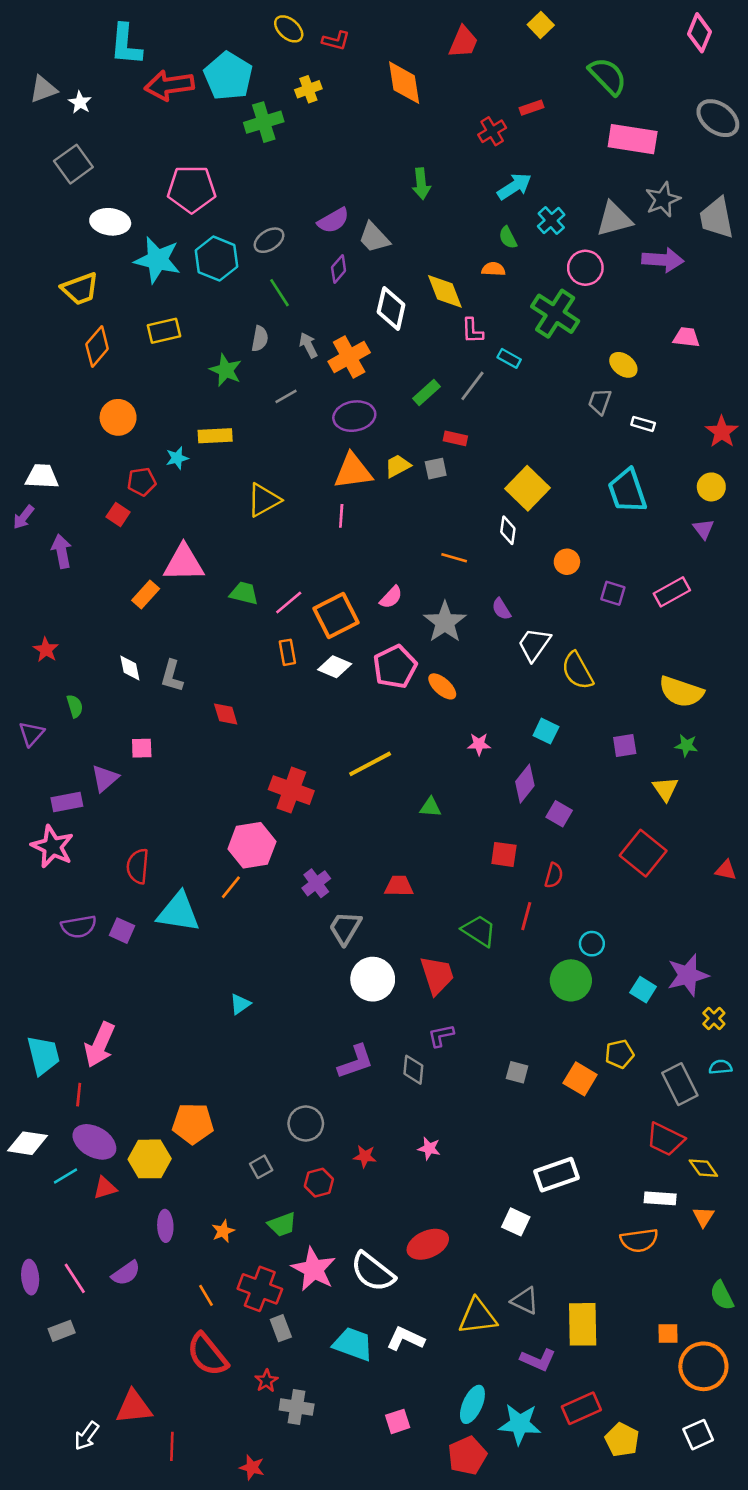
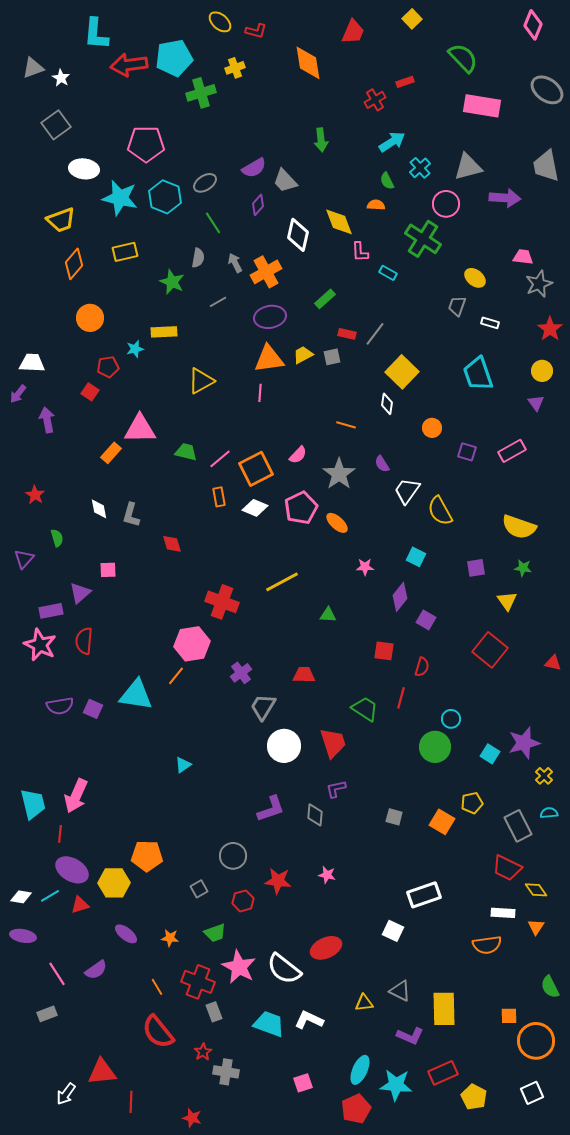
cyan pentagon: (228, 76) -> (174, 58), turned 30
gray star: (663, 199) -> (539, 284), moved
gray line: (472, 386) -> (375, 334), moved
red semicircle: (138, 866) -> (84, 641), moved
white diamond: (28, 1143) -> (21, 897), moved, size x0.7
red star: (365, 1156) -> (278, 881), size x1.5
purple ellipse: (165, 1226) -> (126, 934), turned -50
orange star: (223, 1231) -> (170, 938), turned 30
purple ellipse: (30, 1277) -> (23, 936), moved, turned -75
yellow triangle: (478, 1316) -> (364, 1003), size x0.6

